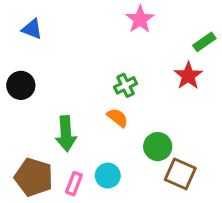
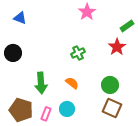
orange semicircle: (117, 118) -> (72, 83), moved
green circle: (158, 147) -> (110, 85), moved

